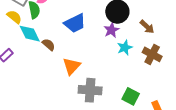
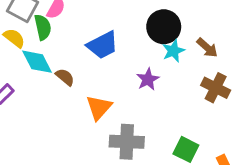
purple star: (111, 30) -> (148, 79), moved
cyan star: (125, 48) -> (173, 51), moved

